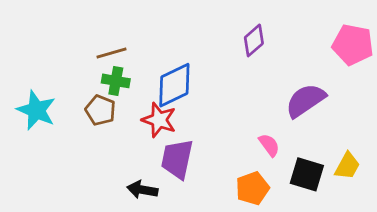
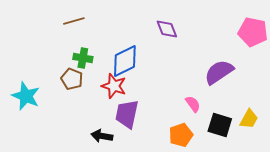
purple diamond: (254, 40) -> (167, 29), moved, turned -70
brown line: (112, 53) -> (74, 21), moved
cyan star: (36, 110) -> (26, 96), moved

